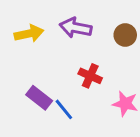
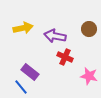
purple arrow: (76, 28) -> (55, 36), moved
blue line: (64, 109) -> (21, 87), moved

